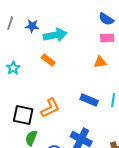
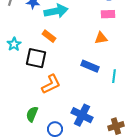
blue rectangle: (89, 100) -> (90, 66), moved
black square: (23, 115) -> (36, 58), moved

